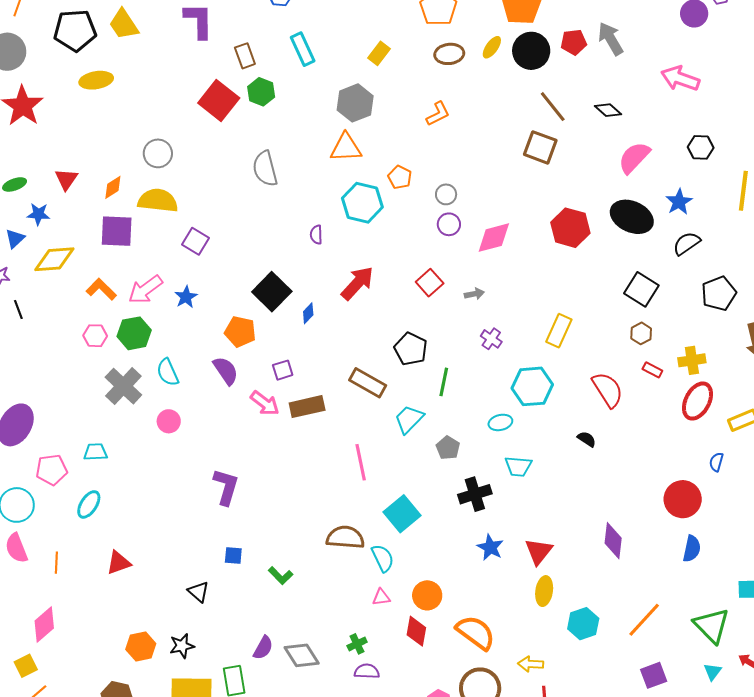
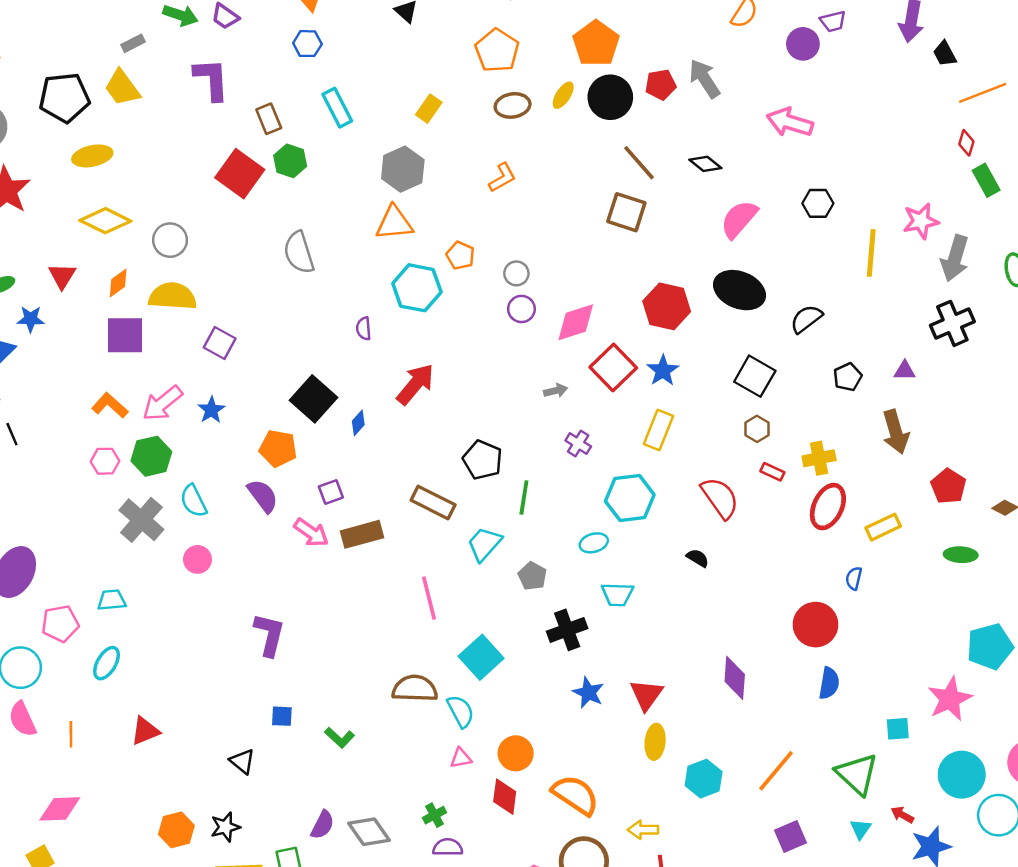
blue star: (679, 202) -> (663, 371), moved
yellow diamond: (54, 259) -> (105, 221), moved, turned 33
red square: (430, 283) -> (613, 368), moved, size x1.4
black pentagon: (719, 293) -> (848, 377), size x0.7
pink diamond: (44, 624) -> (60, 809), turned 42

